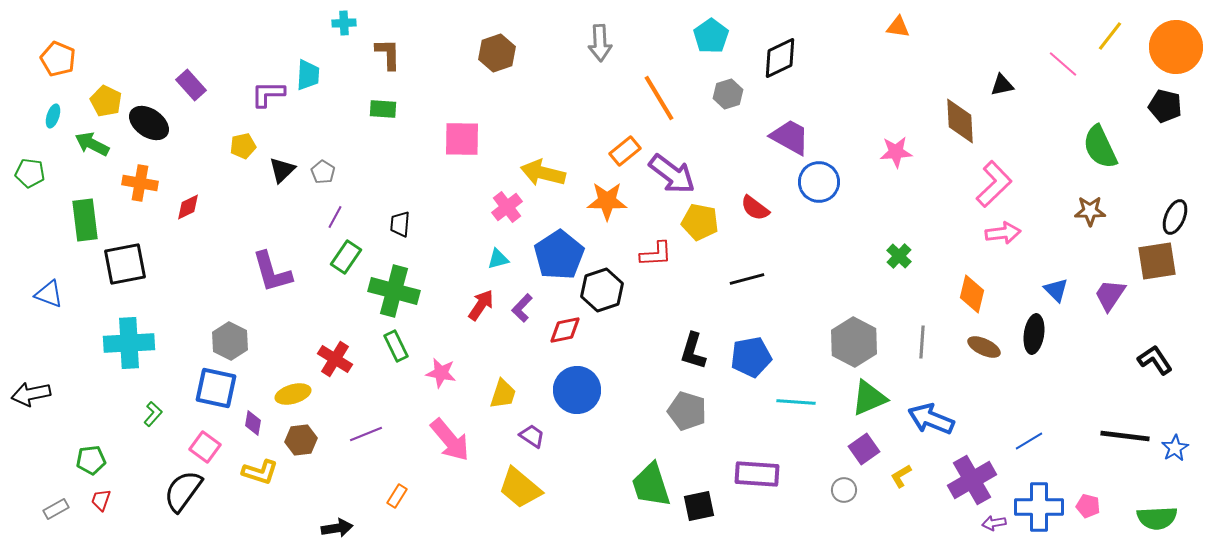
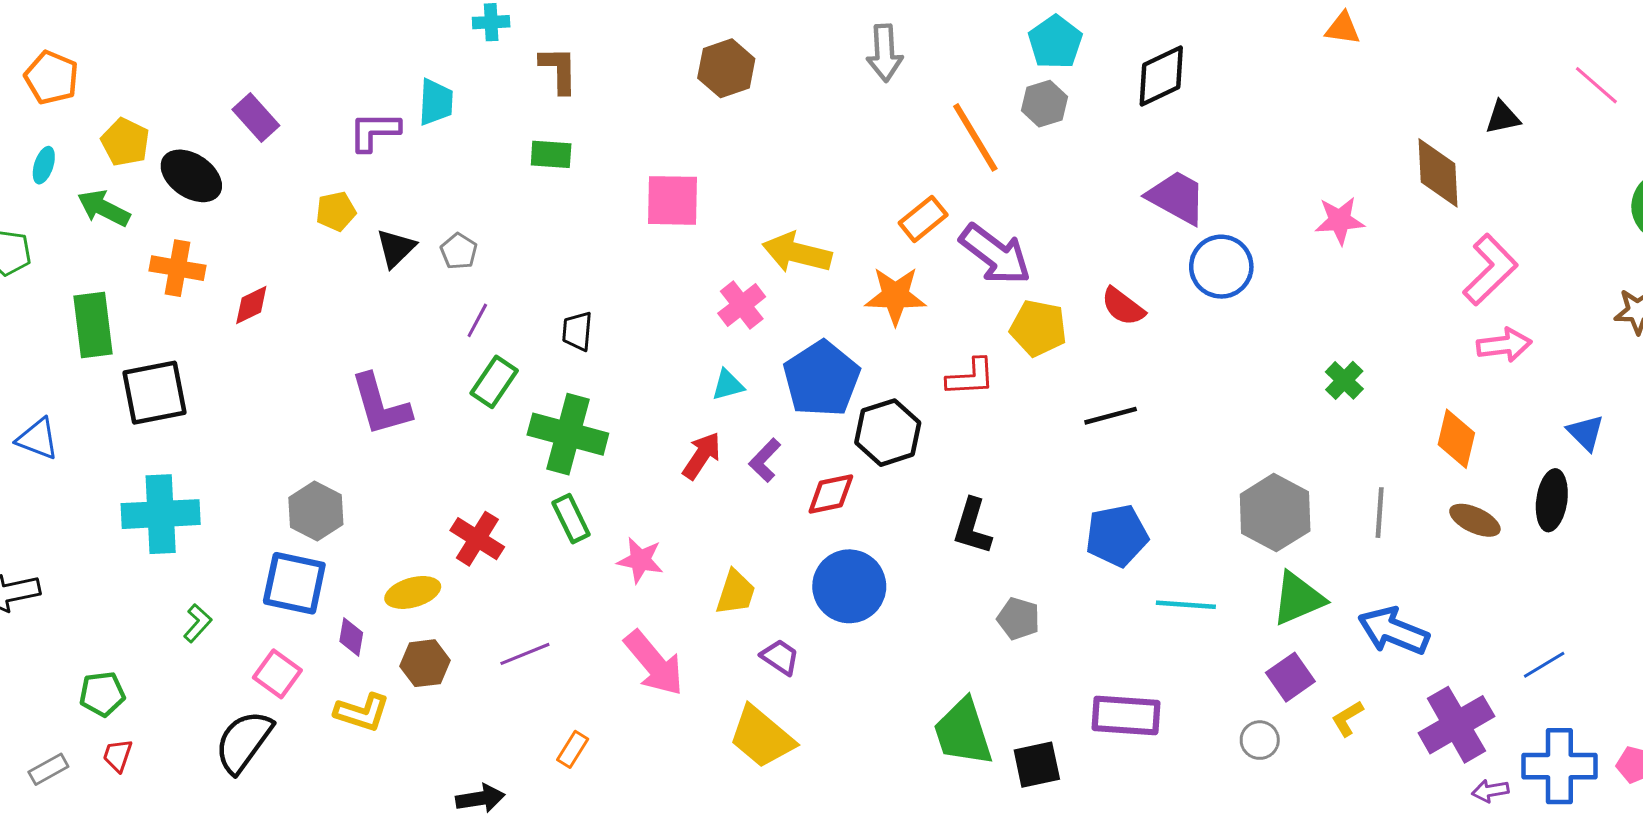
gray hexagon: (728, 94) -> (1045, 104), moved
black L-shape: (693, 351) -> (972, 526), moved
gray pentagon: (687, 411) -> (1018, 619), size x0.7

